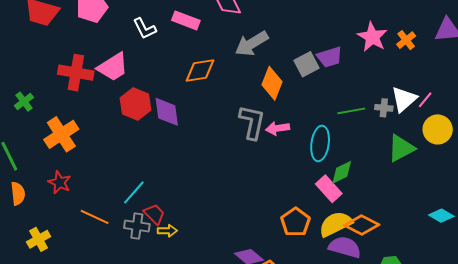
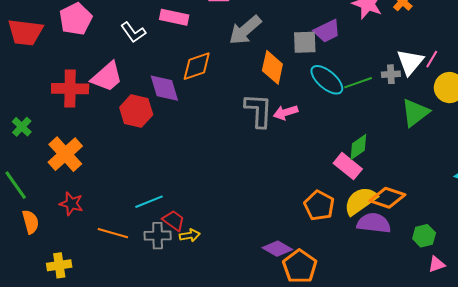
gray square: (306, 64) -> (305, 42), turned 35
purple diamond: (167, 112) -> (164, 88), moved
cyan ellipse: (320, 143) -> (327, 80), moved, turned -48
cyan line: (134, 192) -> (149, 202), turned 36
yellow cross: (39, 239) -> (59, 265), turned 30

